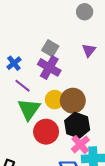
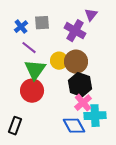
gray square: (50, 48) -> (42, 23), moved, turned -35
purple cross: (49, 67) -> (75, 31), moved
red circle: (46, 132) -> (32, 91), moved

